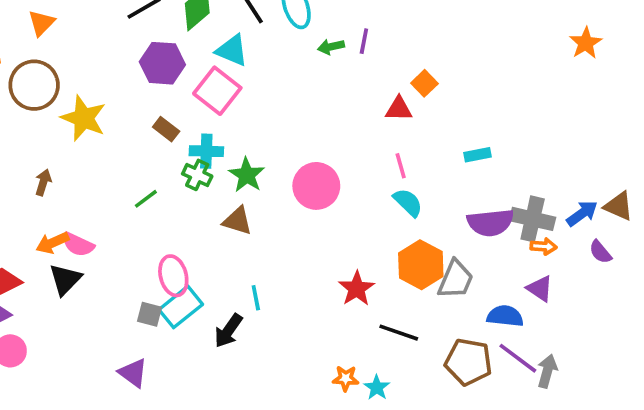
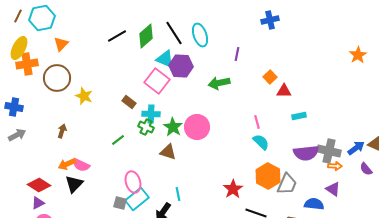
green arrow: (331, 47) -> (219, 83), moved, size x1.5
purple hexagon: (162, 63) -> (181, 66), moved
red triangle: (399, 109) -> (284, 91), moved
yellow star: (84, 118) -> (84, 96), size x0.7
pink circle: (316, 186) -> (197, 127), moved

